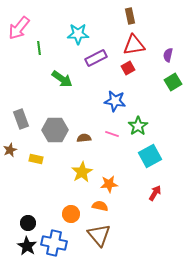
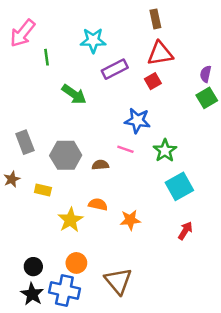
purple semicircle: (168, 55) -> (206, 74), moved
pink line: (112, 134) -> (125, 149), moved
yellow star: (82, 172) -> (70, 220), moved
orange semicircle: (100, 206) -> (98, 204), moved
orange circle: (71, 214) -> (76, 263), moved

